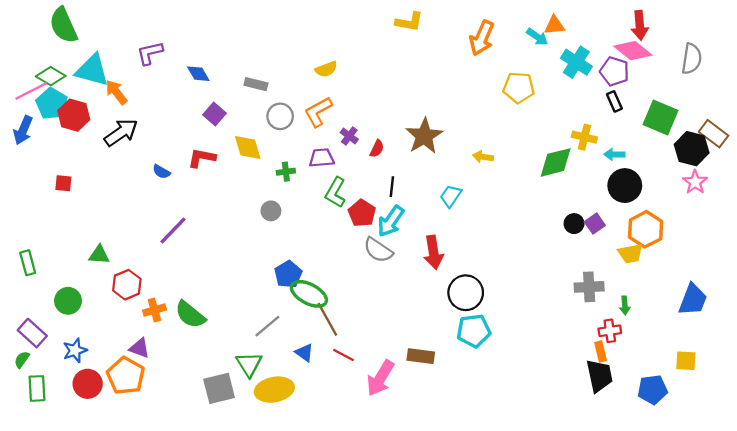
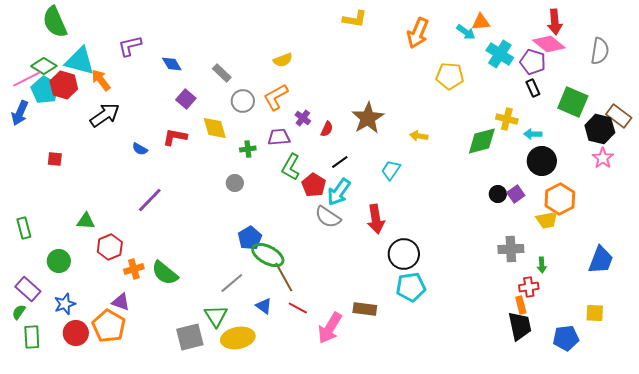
gray rectangle: (256, 84) -> (222, 73), turned 30
red hexagon: (74, 115) -> (64, 85), moved
black line: (392, 187) -> (340, 162), turned 48

